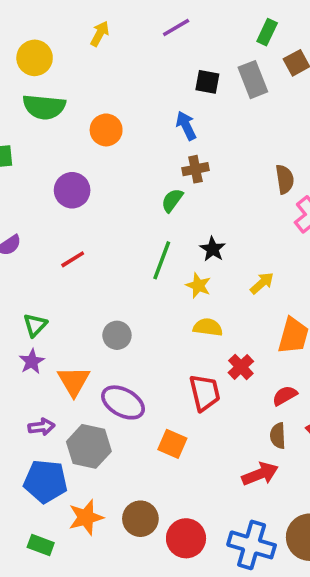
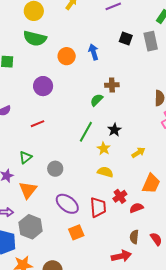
blue arrow: (186, 126) -> (93, 52), moved
green triangle: (35, 325) -> (26, 157), moved
red semicircle: (285, 396) -> (136, 208), moved
purple ellipse: (123, 402) -> (67, 204), moved
orange square: (172, 444) -> (76, 232), turned 35

